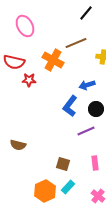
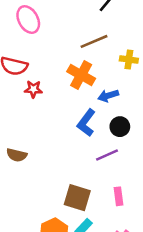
orange cross: (53, 60) -> (81, 75), moved
brown semicircle: (18, 145) -> (17, 155), moved
brown square: (63, 164) -> (77, 198), size x1.5

